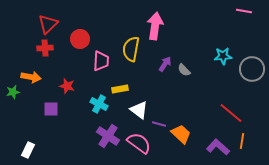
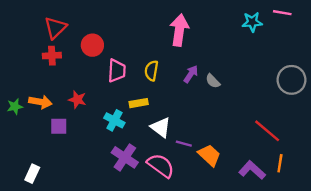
yellow semicircle: (131, 49) -> (151, 71), moved, size x0.7
cyan star: (223, 56) -> (252, 22), moved
orange arrow: (31, 77) -> (40, 102), moved

